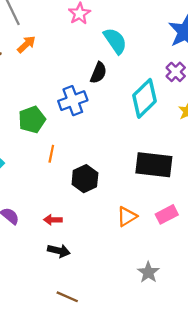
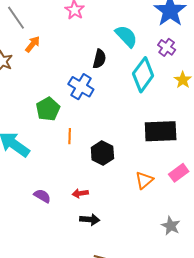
cyan semicircle: (115, 41) -> (126, 36), moved
blue cross: (73, 101) -> (81, 87), turned -30

